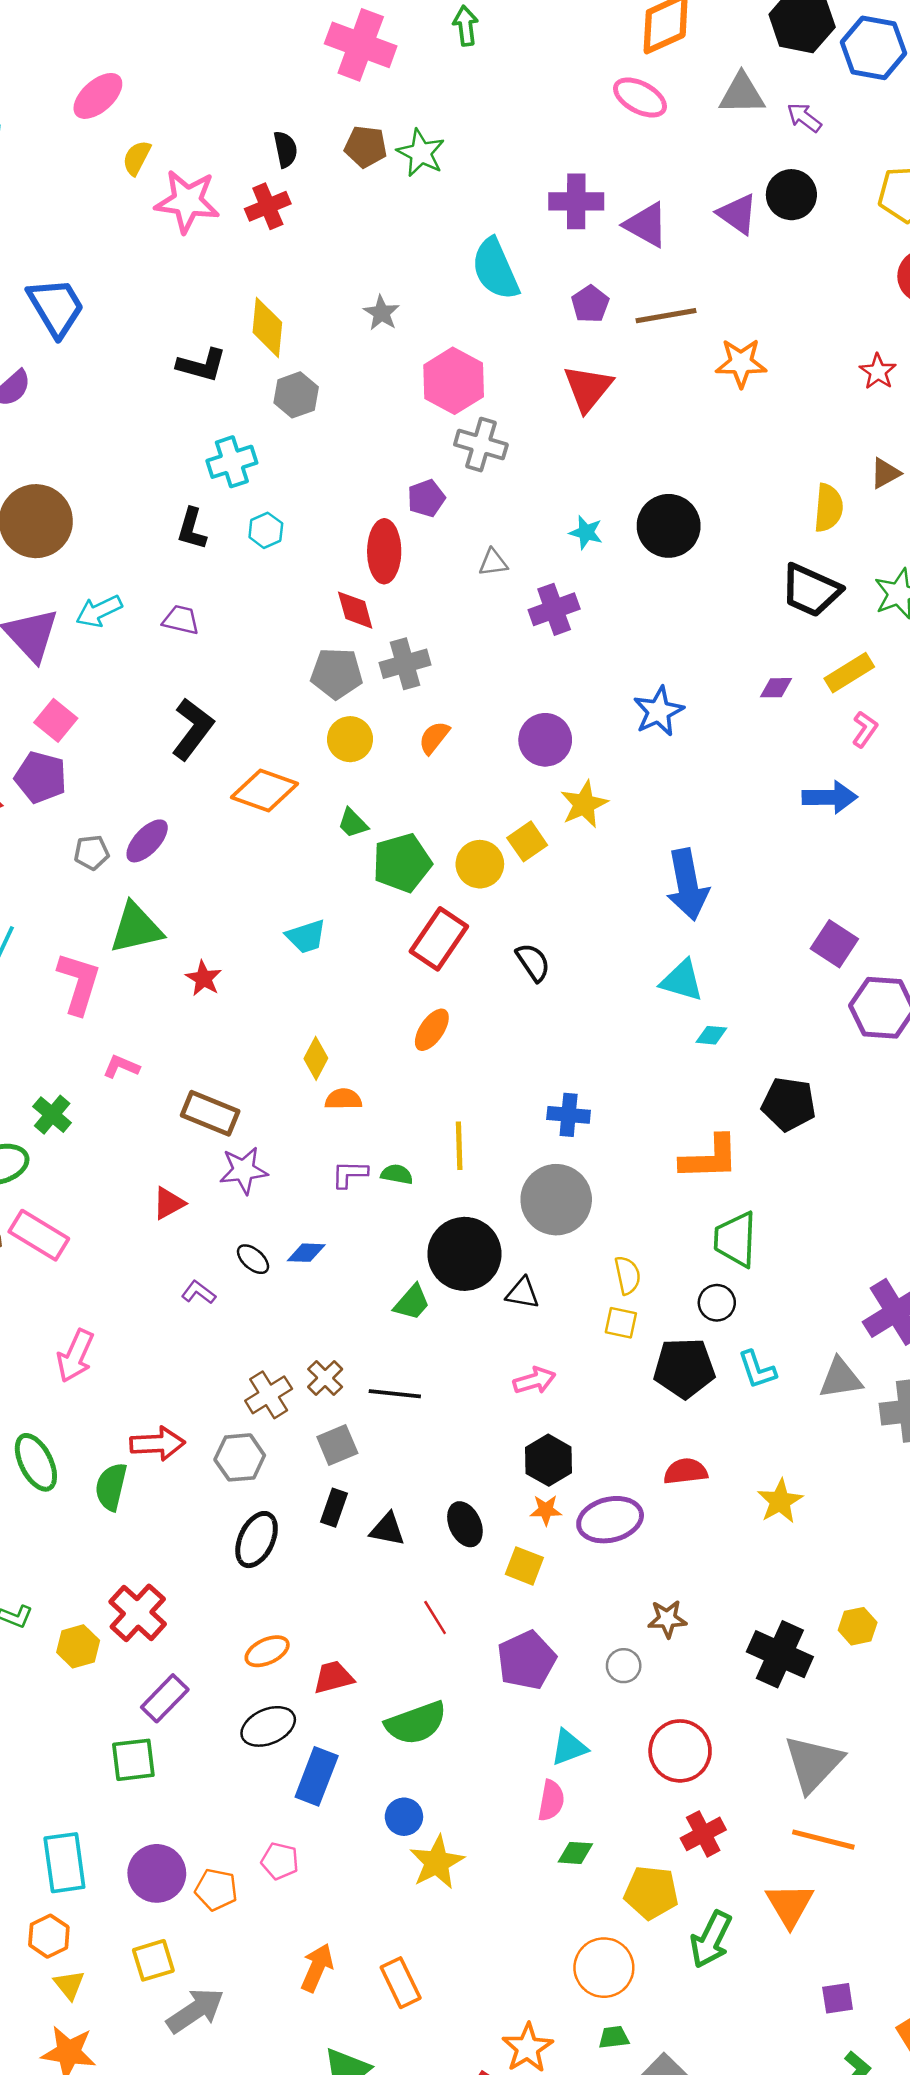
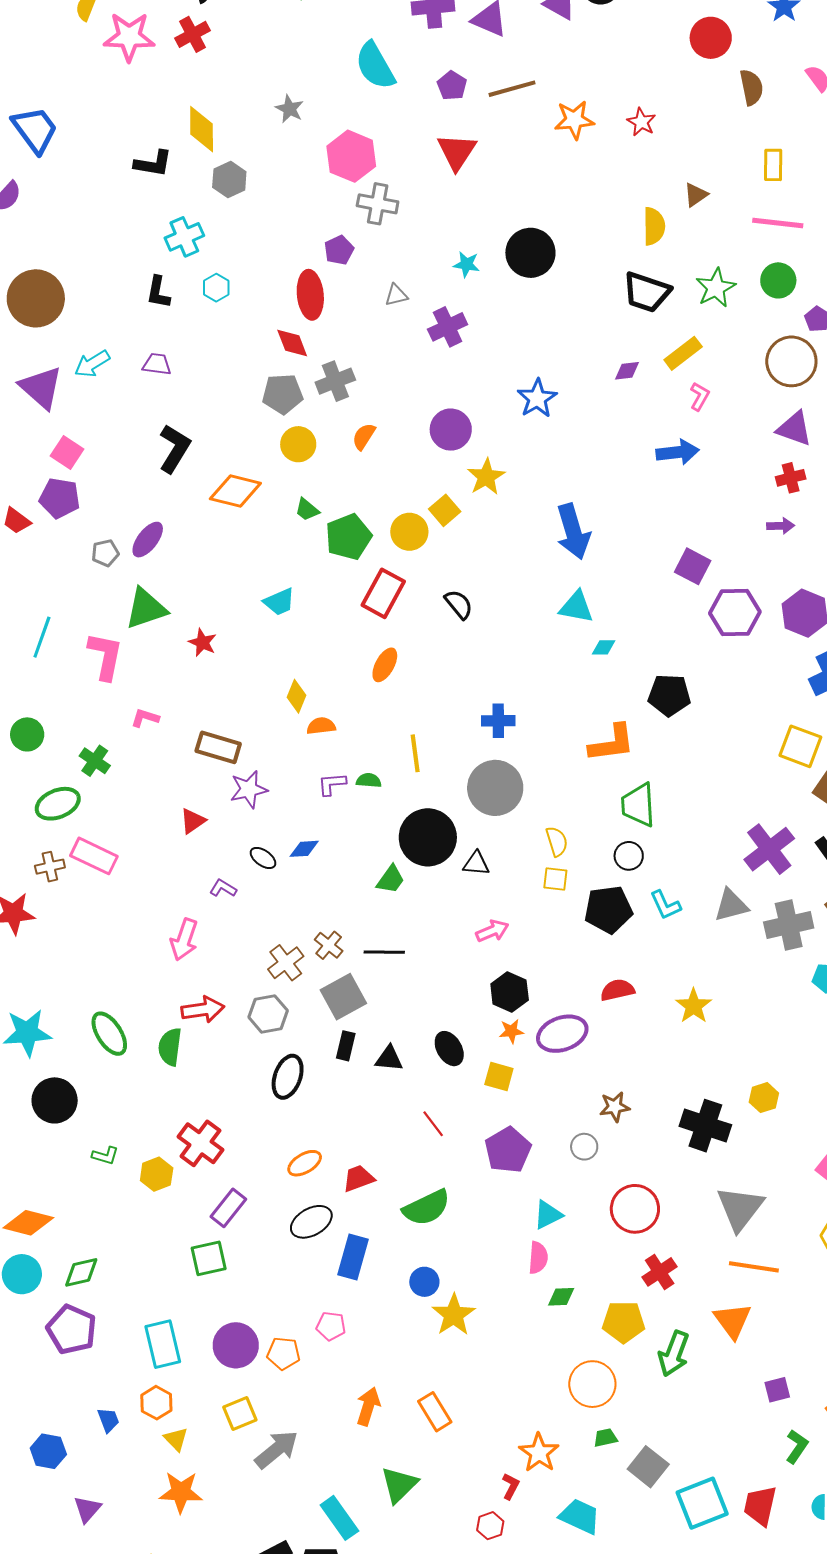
red star: (878, 372) -> (641, 122), moved
pink arrow: (75, 1356) -> (184, 940), moved
gray square: (337, 1445) -> (343, 997), size x1.4

